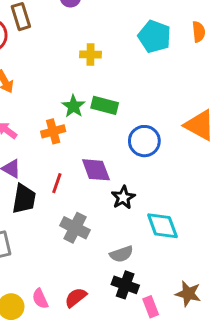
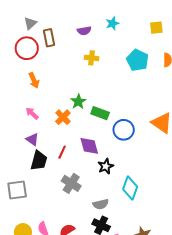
yellow cross: (90, 54) -> (92, 58), moved
green rectangle: (105, 105) -> (100, 113), moved
orange cross: (53, 131) -> (63, 117), turned -35
cyan diamond: (162, 226) -> (130, 188), turned 35

